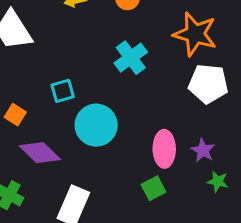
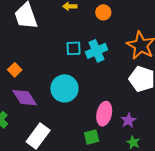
cyan square: (63, 91) -> (74, 48), moved

